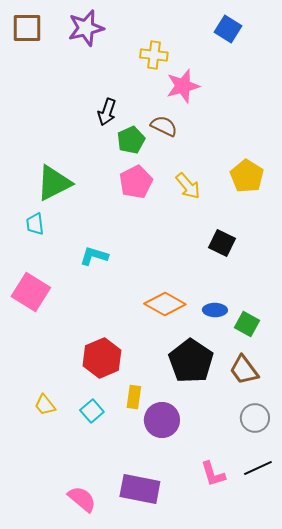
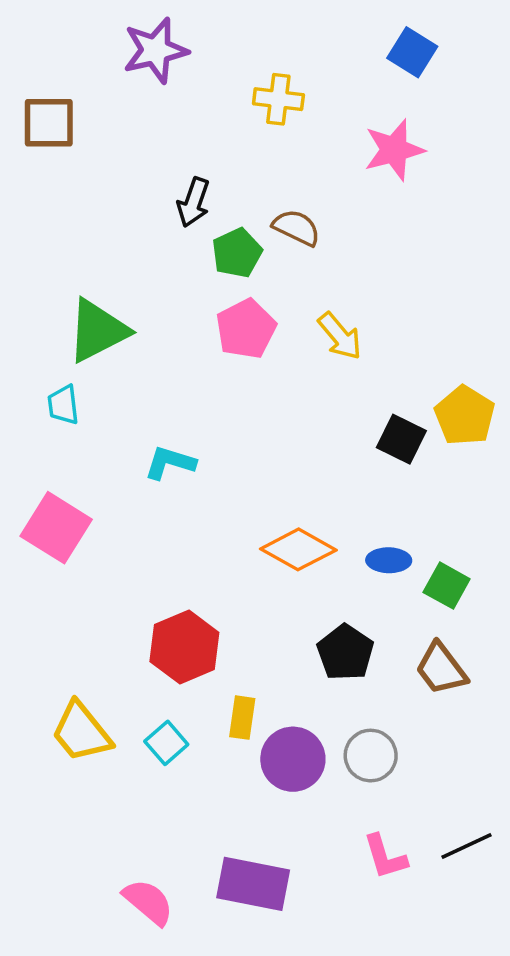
brown square: (27, 28) -> (49, 123), moved
pink star: (183, 86) -> (394, 150), moved
yellow pentagon: (247, 176) -> (465, 416), moved
black pentagon: (191, 361) -> (345, 652), size x0.7
yellow trapezoid: (45, 405) -> (81, 732), size x1.6
gray circle: (255, 418) -> (371, 756), moved

